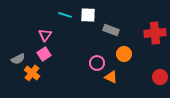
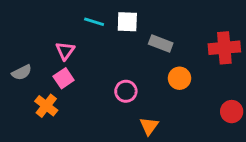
gray semicircle: (18, 59) -> (22, 72), moved
pink circle: (97, 63) -> (126, 91), moved
orange triangle: (111, 77) -> (149, 126), moved, turned 40

